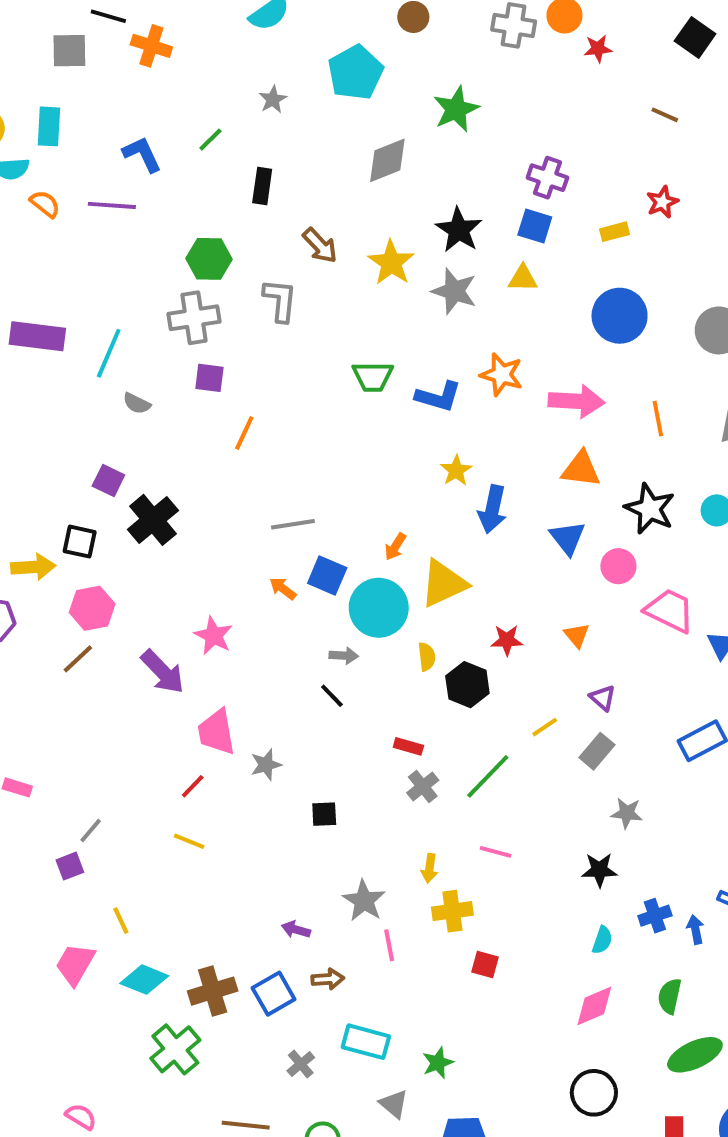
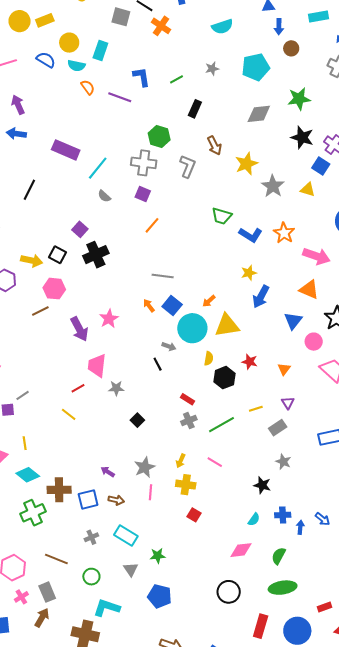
black star: (459, 230) -> (302, 137), moved, turned -30
black square: (324, 814) -> (137, 420), turned 32

